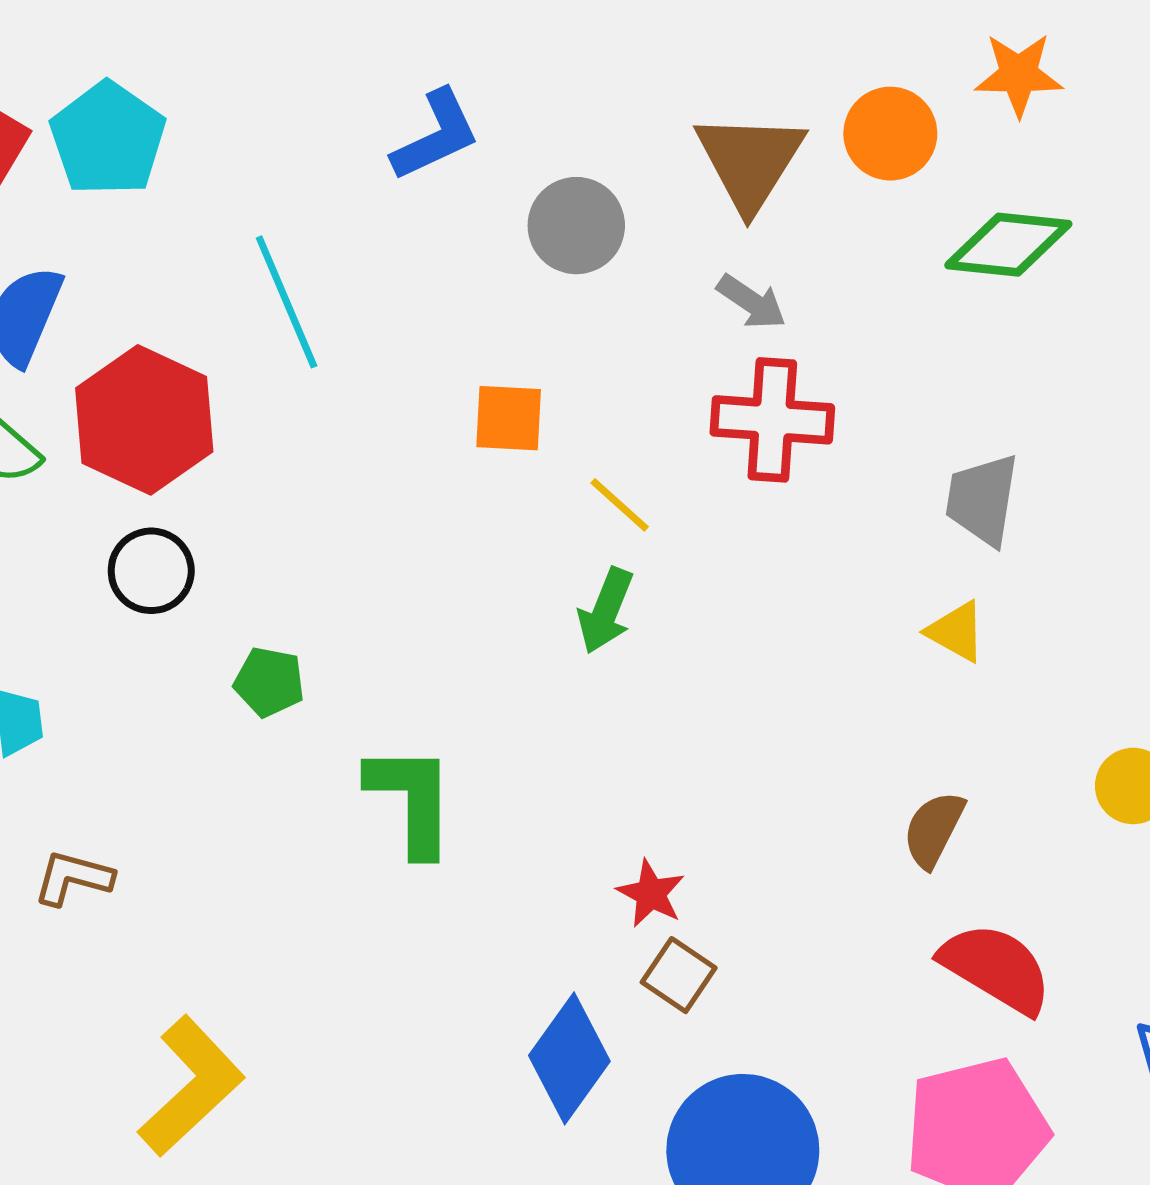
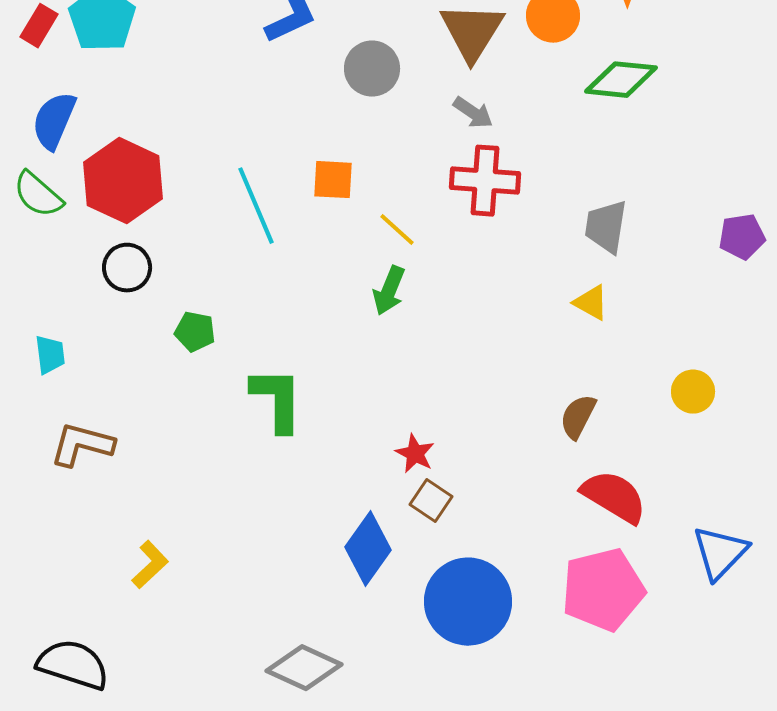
cyan line: (287, 302) -> (256, 206), moved
brown L-shape: (73, 878) -> (82, 445), size x1.4
yellow L-shape: (191, 1086) -> (150, 565), size x0.6

